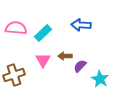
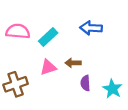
pink triangle: (43, 60) -> (48, 67), turned 42
purple semicircle: (80, 66) -> (85, 83), moved, turned -48

